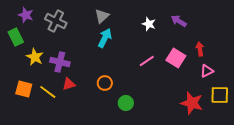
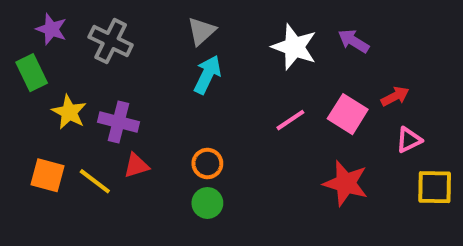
white star: (149, 24) -> (294, 47), size x1.6
red arrow: (200, 49) -> (395, 96), turned 72
green circle: (126, 103) -> (207, 203), moved
red star: (192, 103) -> (346, 183), moved

